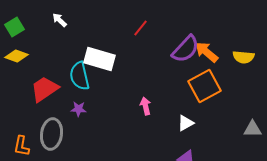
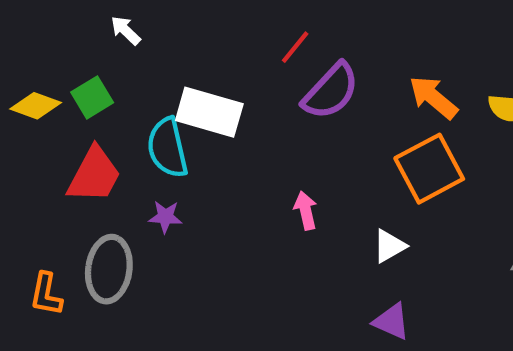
green square: (14, 27) -> (92, 97), moved
purple semicircle: (186, 49) -> (331, 91), moved
red trapezoid: (44, 89) -> (94, 175), turned 152

